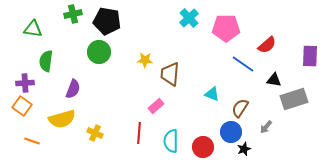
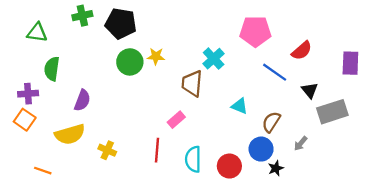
cyan cross: (189, 18) -> (214, 59), moved
green circle: (99, 52) -> (130, 62), moved
yellow star: (145, 60) -> (156, 56), moved
black triangle: (274, 80) -> (310, 90), turned 42
orange line: (32, 141) -> (43, 171), moved

